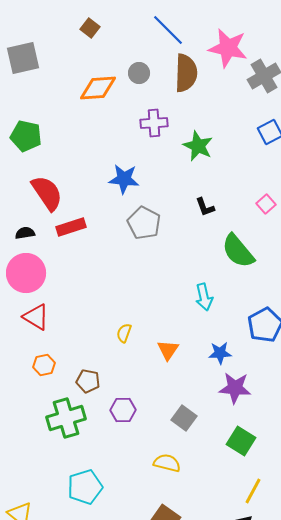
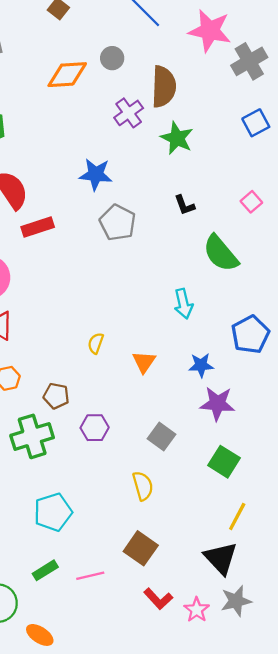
brown semicircle: (186, 73) -> (164, 87), moved
purple cross: (154, 123) -> (129, 113), turned -32
yellow semicircle: (167, 463) -> (143, 486), turned 60

